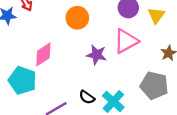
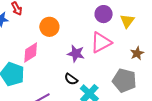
orange circle: (77, 18) -> (49, 27), moved
black semicircle: (87, 97) -> (71, 79), moved

